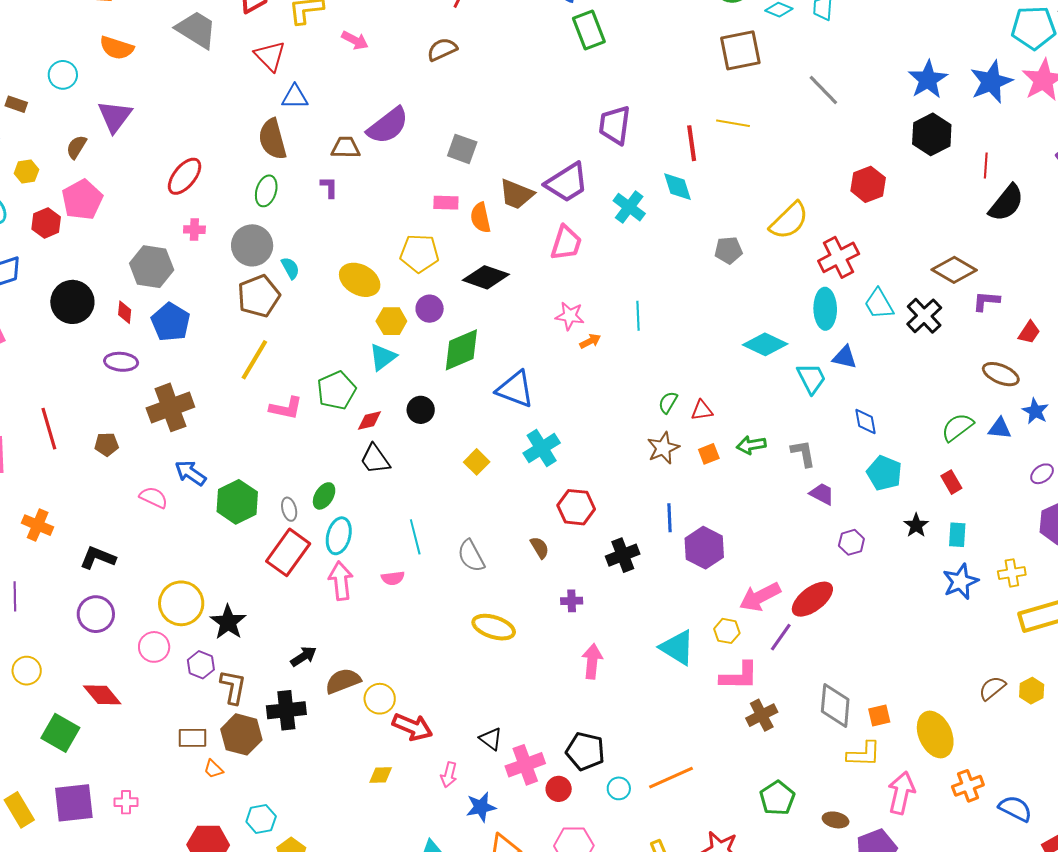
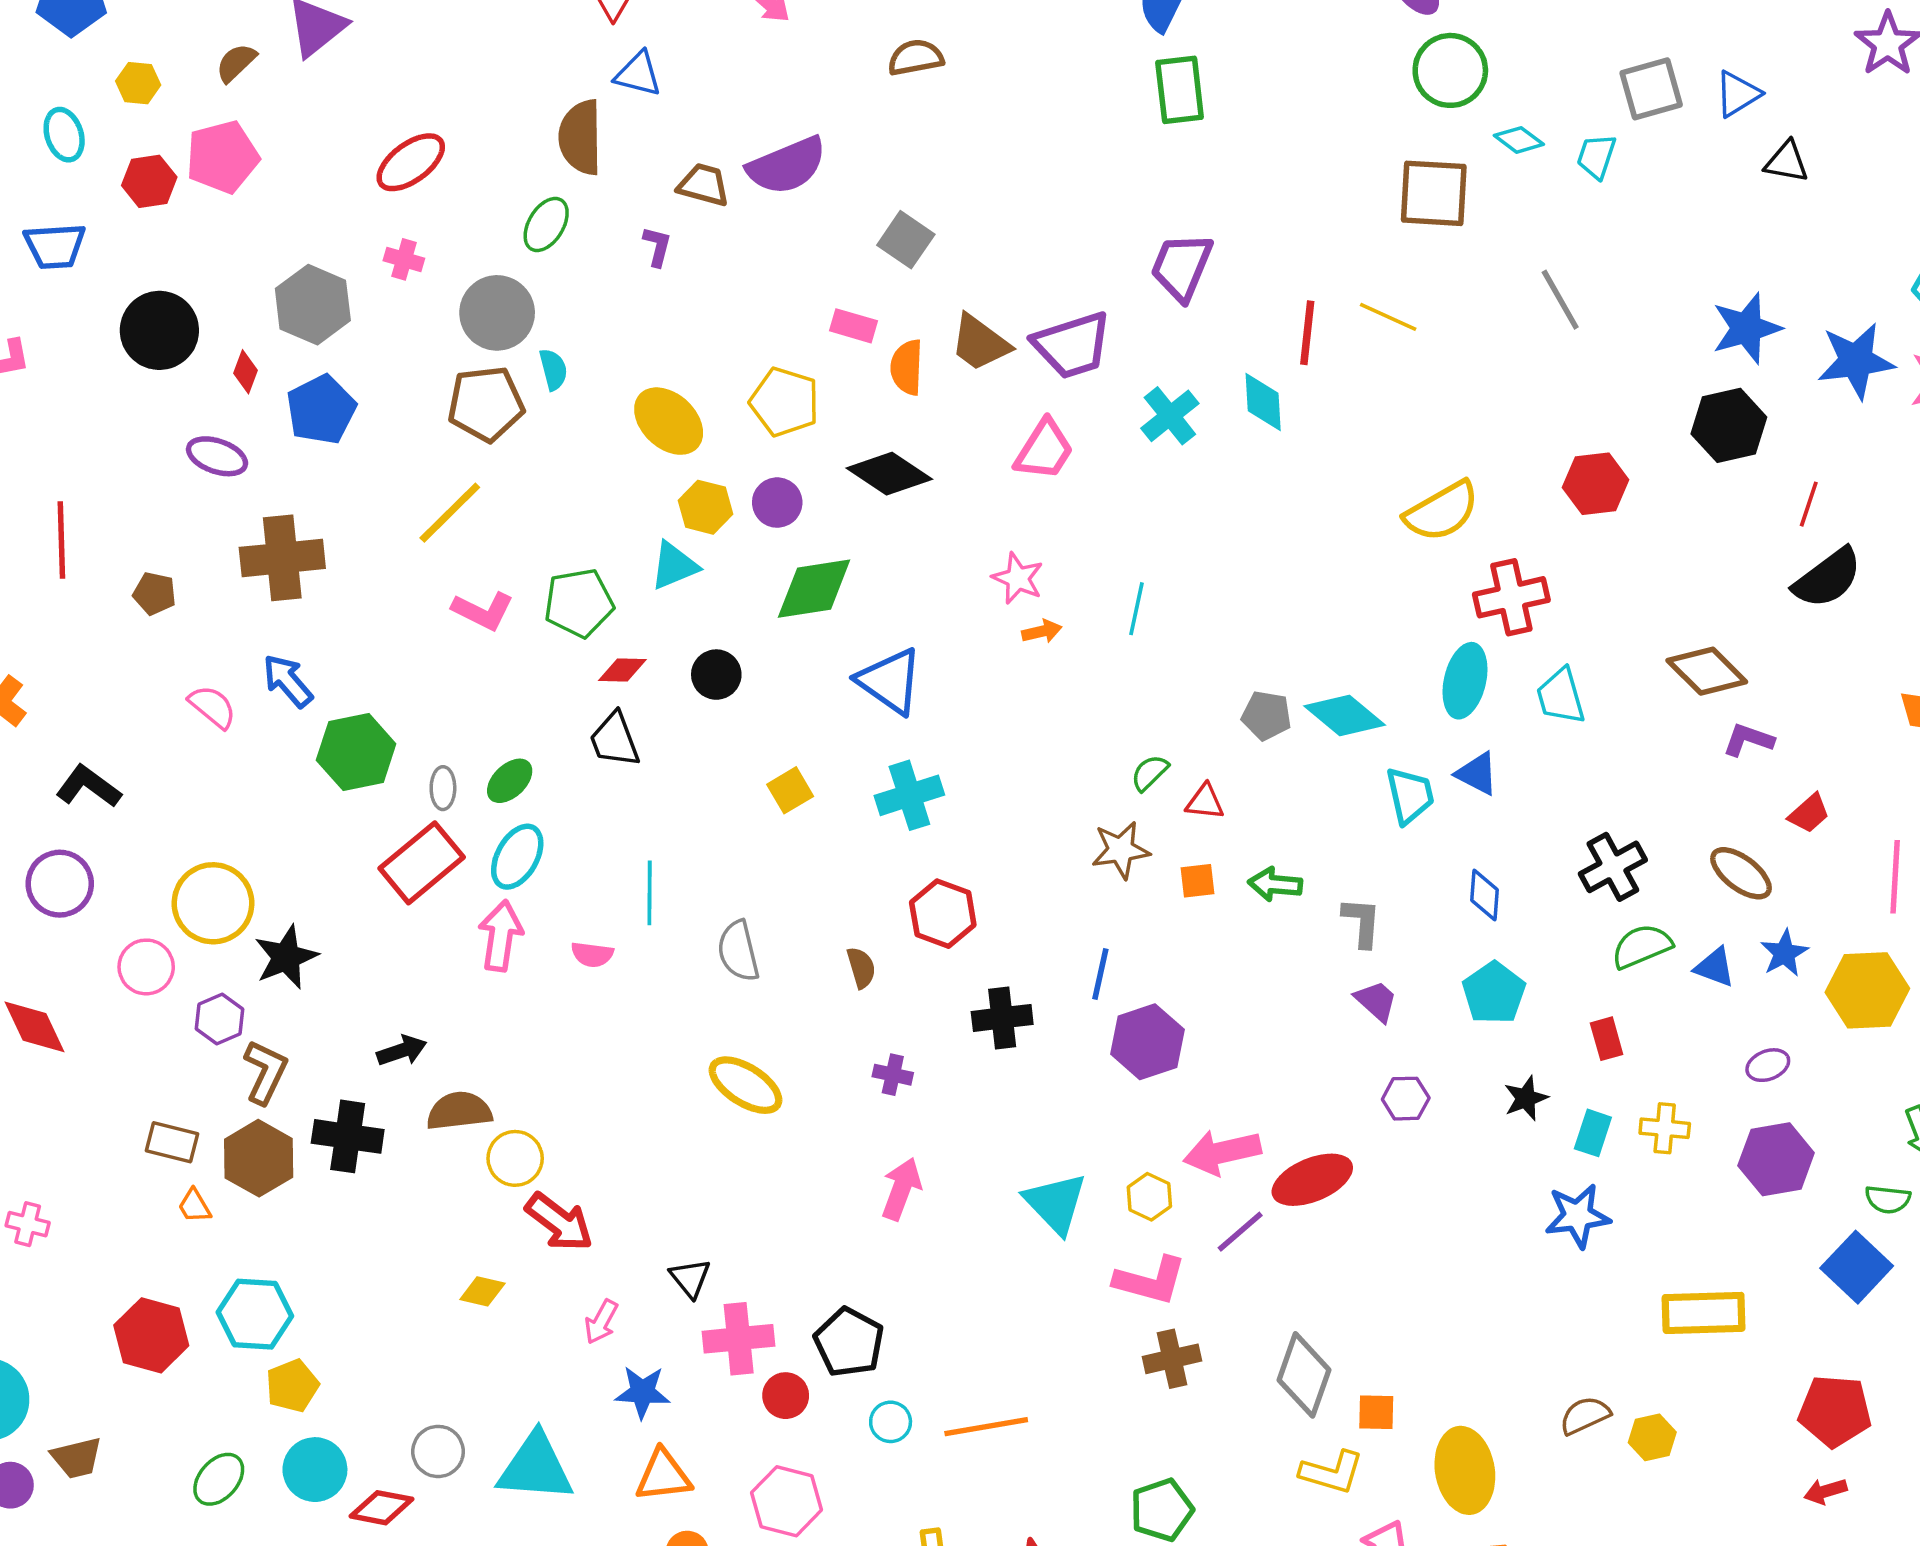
gray pentagon: (728, 250) -> (1266, 715), moved
black cross: (924, 316) -> (1613, 867), moved
yellow cross: (1012, 573) -> (1665, 1128), moved
cyan hexagon: (261, 819) -> (255, 1314), size x1.4

